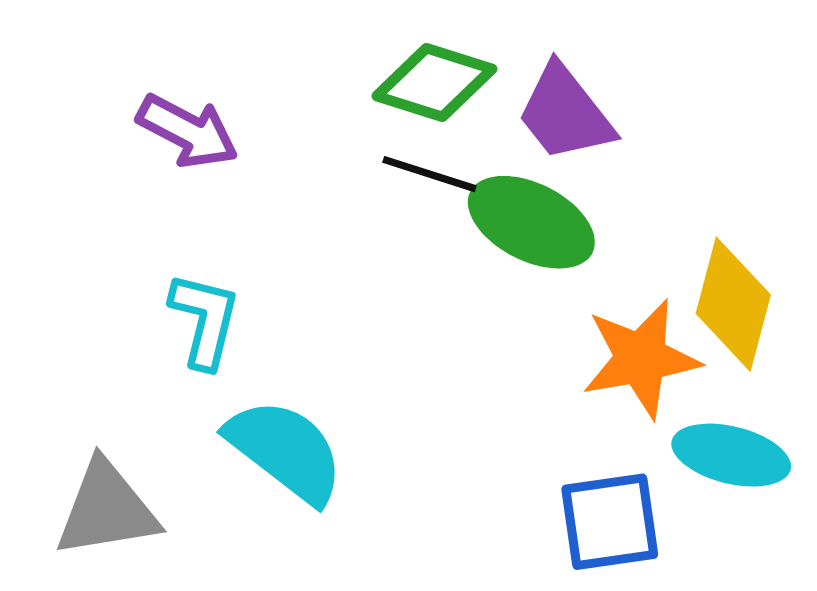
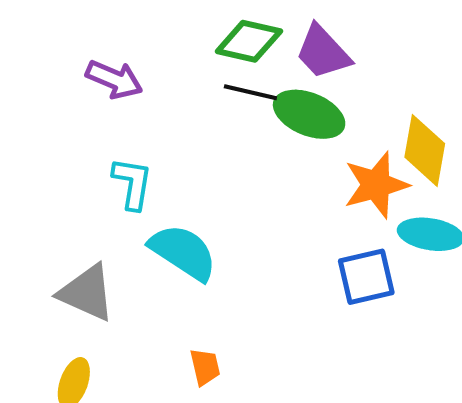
gray triangle: (107, 509) -> (87, 293), turned 38

